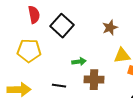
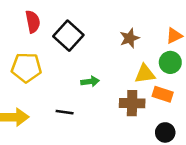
brown cross: (94, 80) -> (132, 103), moved

